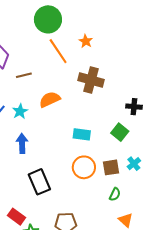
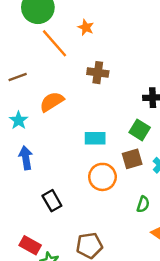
brown cross: (91, 80) -> (98, 73), size x0.7
brown square: (111, 167) -> (132, 159), moved
black rectangle: (39, 182) -> (52, 201), size x0.7

